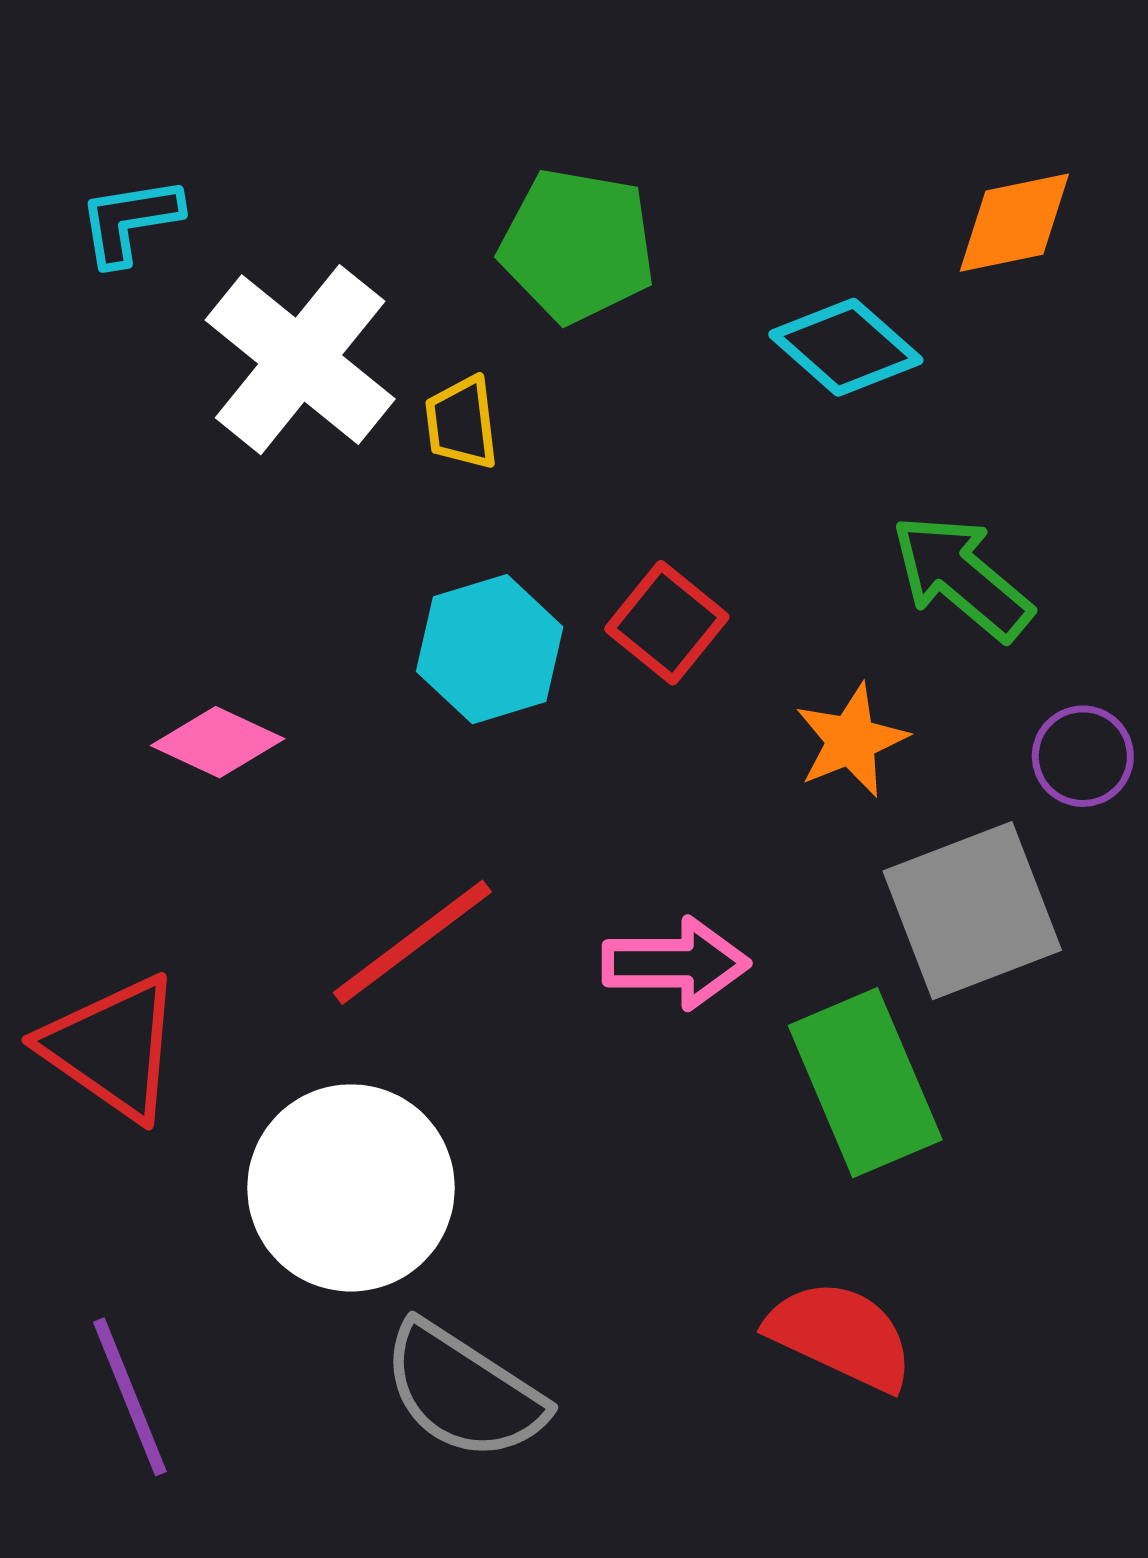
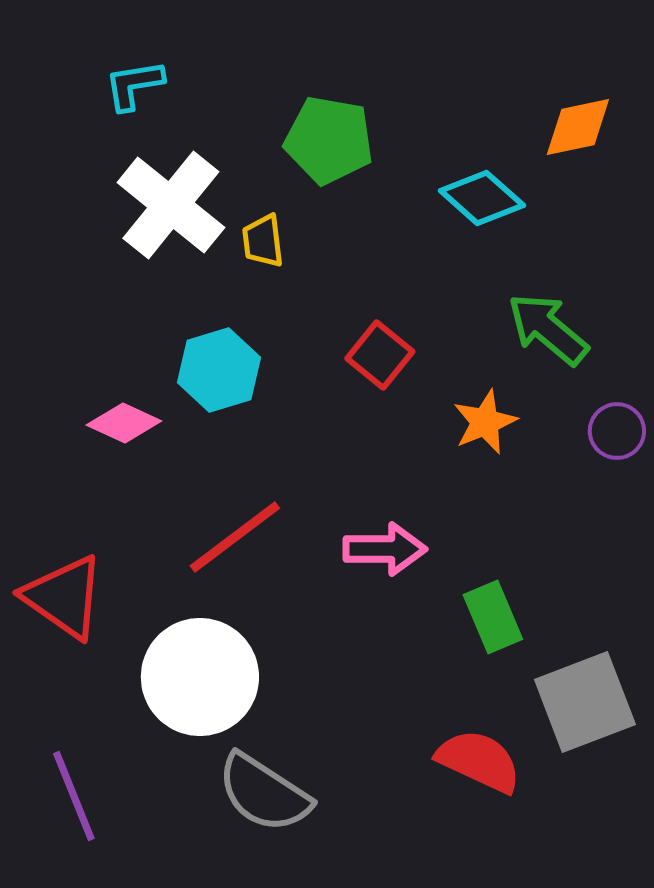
cyan L-shape: (130, 221) -> (134, 85), moved
cyan hexagon: (490, 649) -> (219, 370), moved
gray square: (972, 911) -> (585, 702), moved
green rectangle: (865, 1083) -> (493, 617), size x0.7

